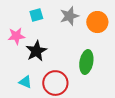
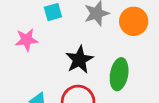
black star: (36, 51) -> (79, 60), moved

